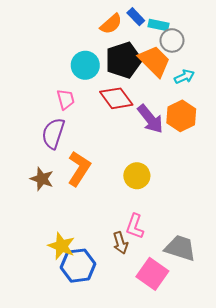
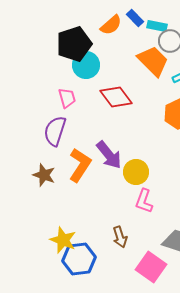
black pentagon: (123, 60) -> (74, 44), moved
purple arrow: (150, 119) -> (109, 155), moved
pink L-shape: (135, 226) -> (144, 201), moved

